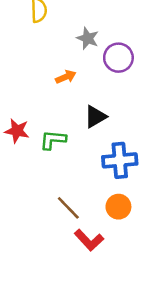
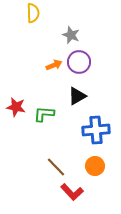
purple circle: (118, 58) -> (79, 62), moved

